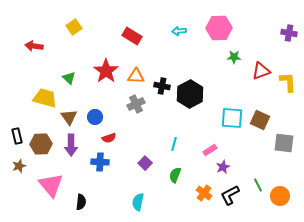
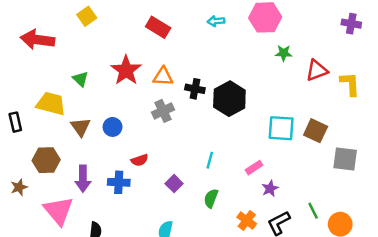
red arrow: (34, 46) -> (37, 40), size x1.5
black rectangle: (17, 136) -> (15, 122), moved
red semicircle: (109, 138) -> (140, 160), moved
purple arrow: (71, 145) -> (83, 179), moved

